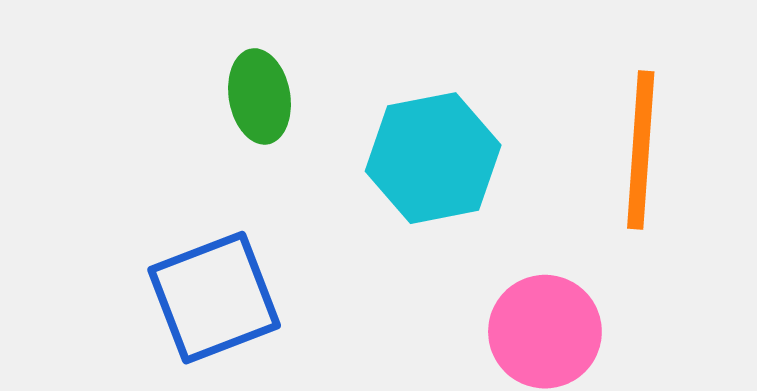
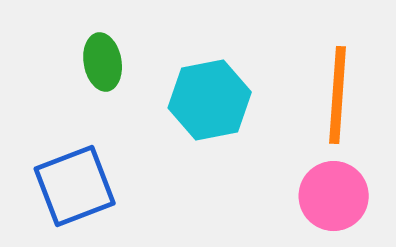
pink circle: (545, 332) -> (334, 196), moved

